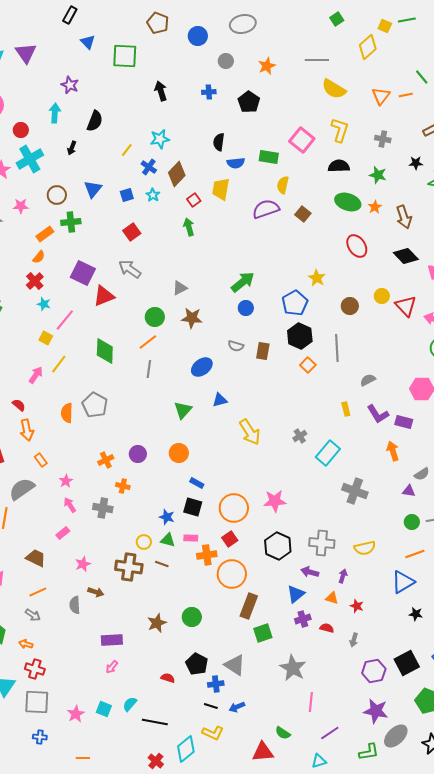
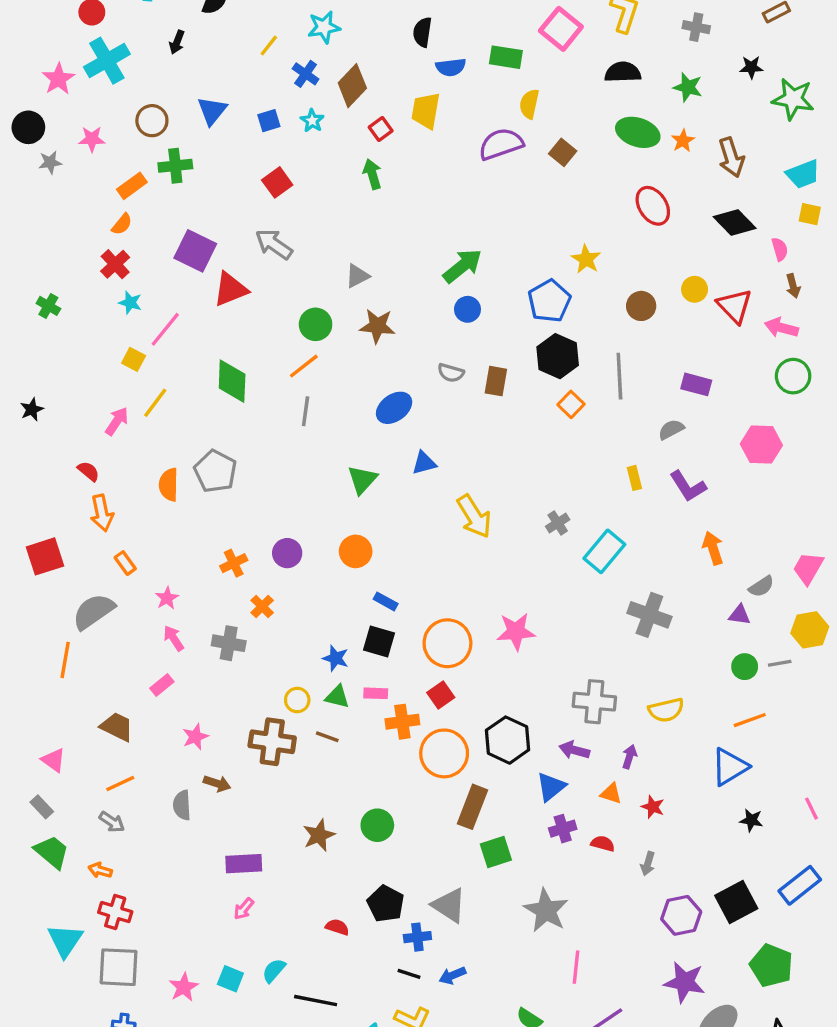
purple rectangle: (404, 422) -> (696, 384), moved
orange cross: (123, 486) -> (262, 606), turned 32
black hexagon: (278, 546) -> (508, 740), moved

